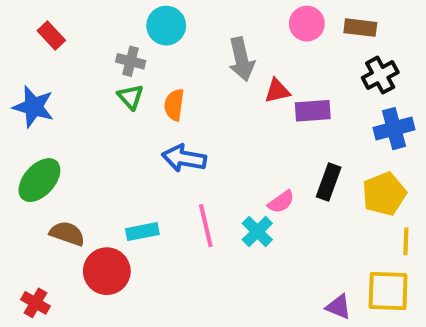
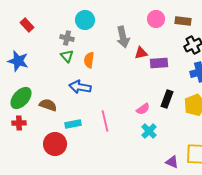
blue arrow: (184, 158) -> (80, 87), moved
cyan cross: (257, 232) -> (149, 131), moved
brown semicircle: (67, 234) -> (48, 105), moved
red cross: (35, 303) -> (19, 123), moved, turned -32

